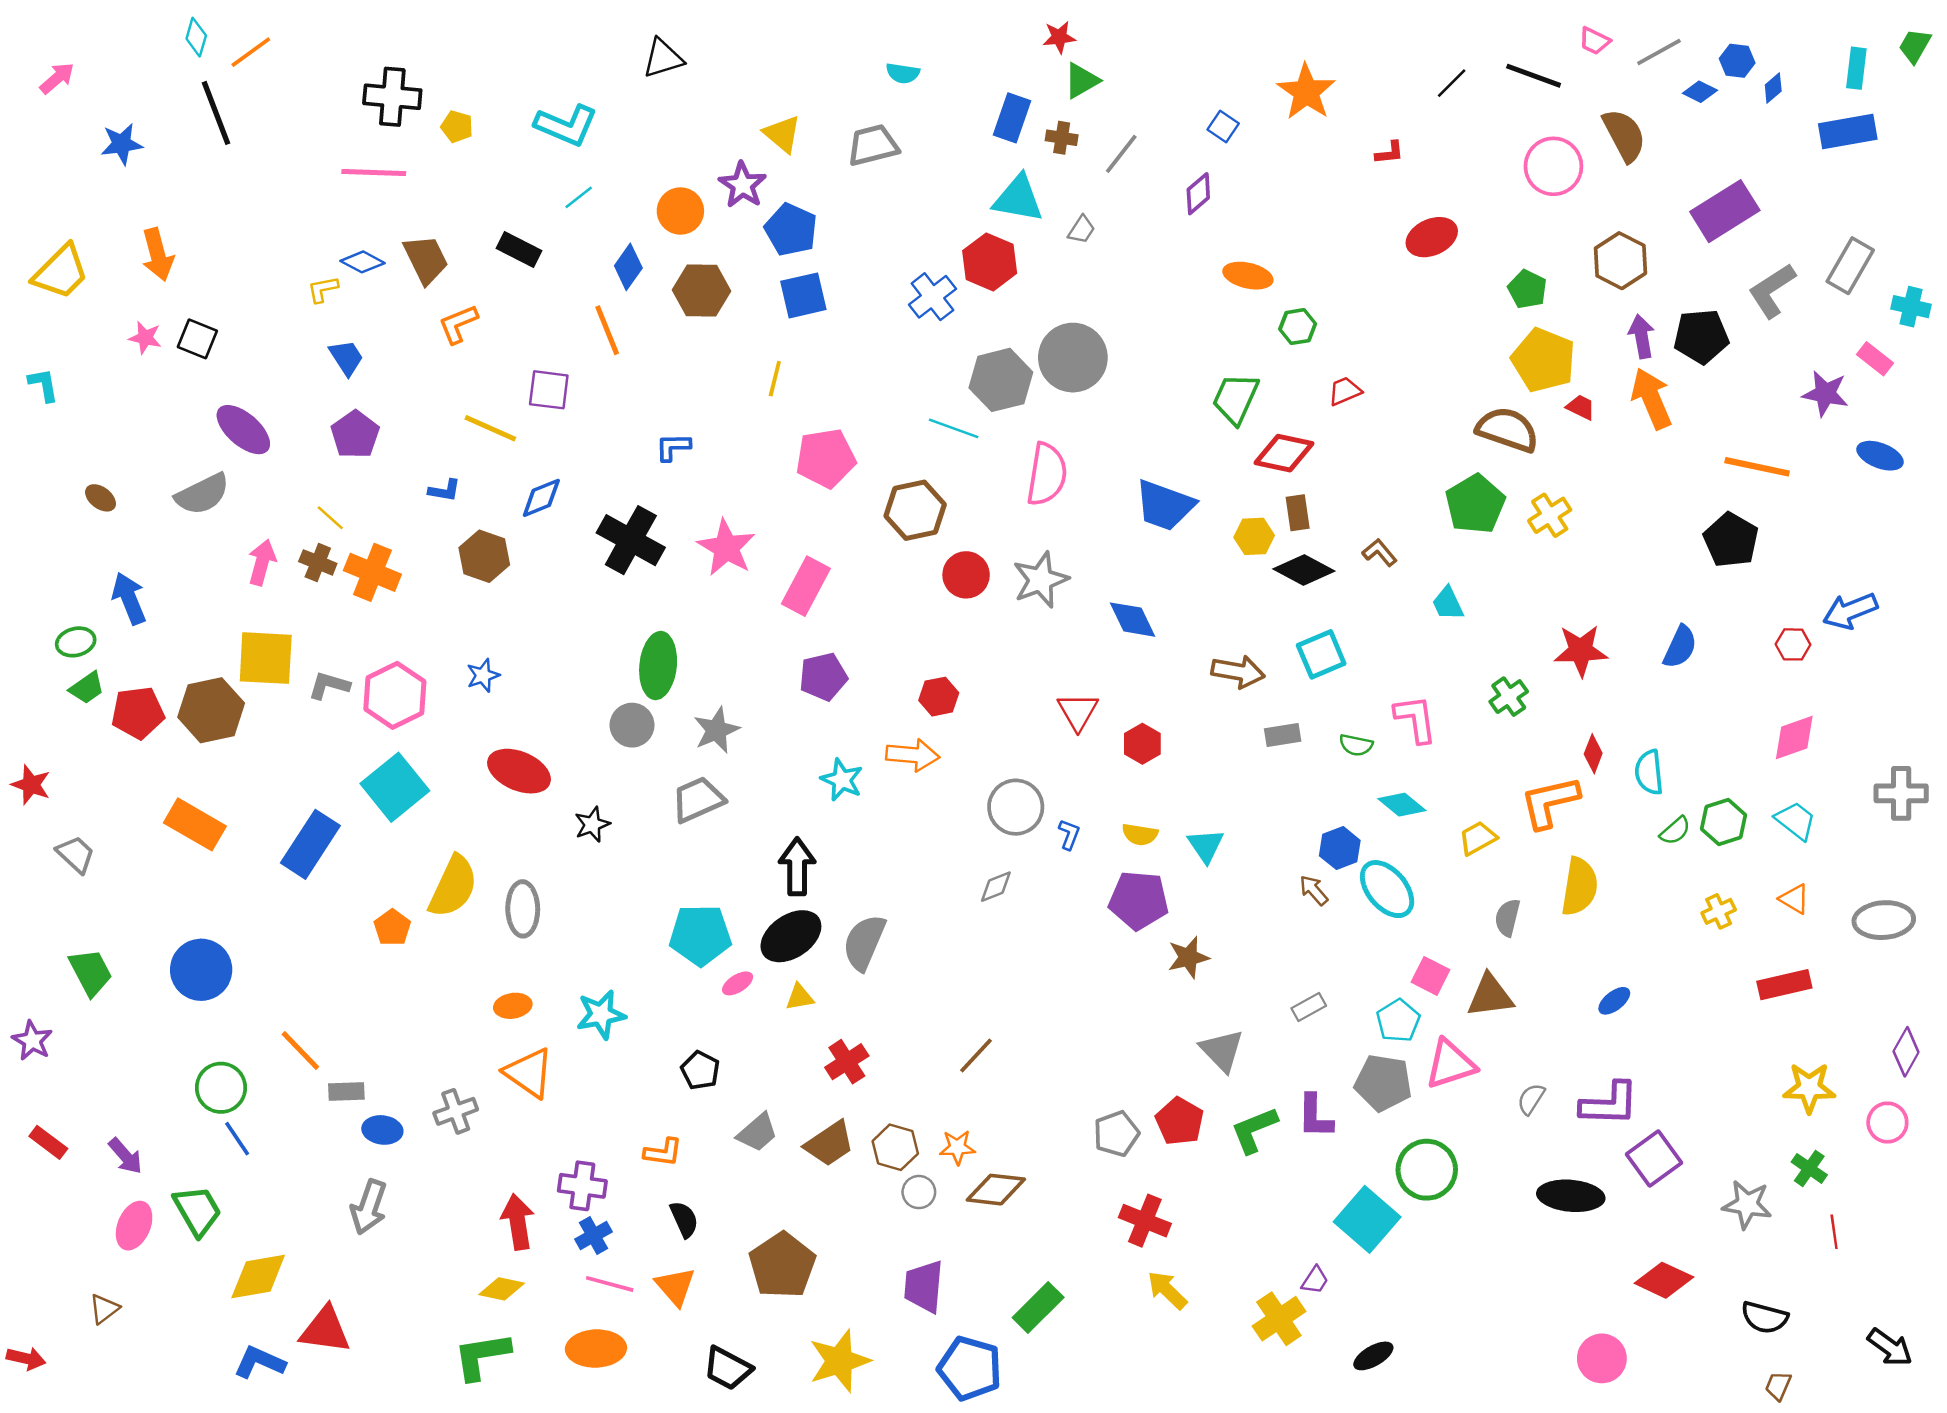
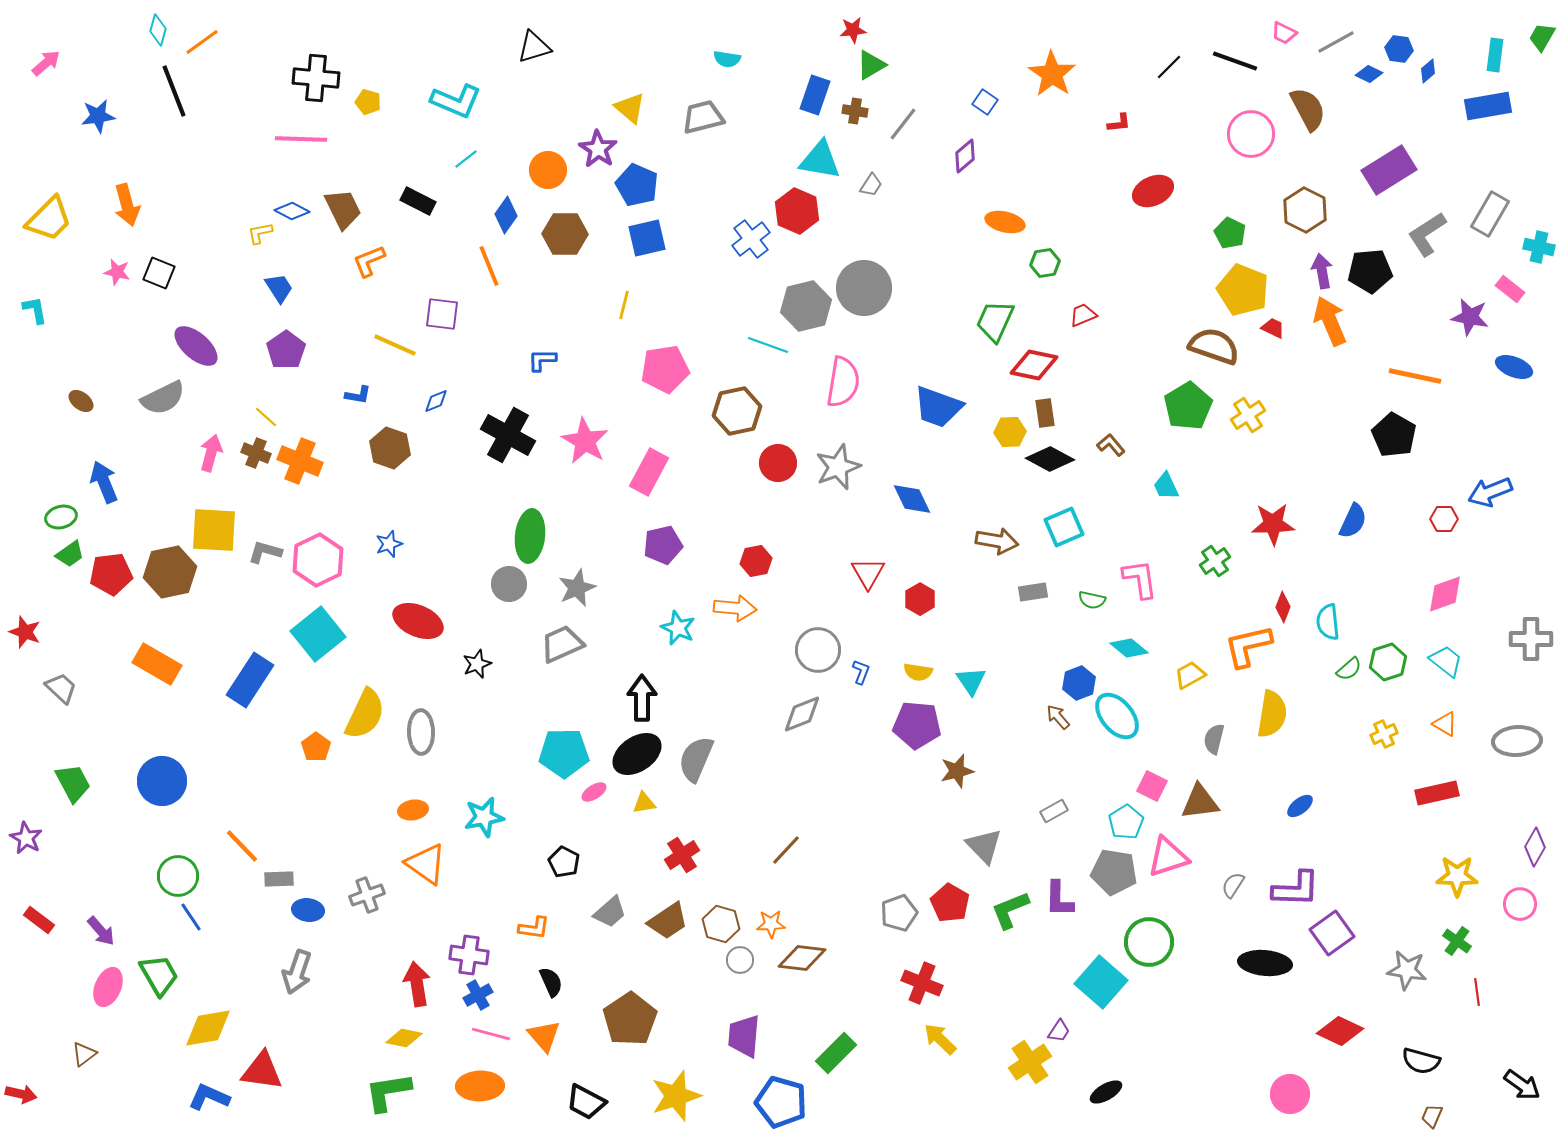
blue diamond: (541, 498) -> (436, 401), size x0.7
gray diamond: (996, 887) -> (802, 714), size x1.4

